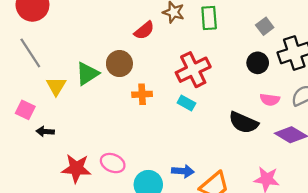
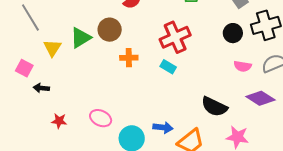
black semicircle: (243, 123) -> (214, 107), moved
red star: (76, 168) -> (59, 121), moved, size x0.6

